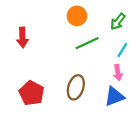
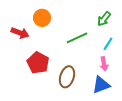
orange circle: (77, 16) -> (42, 18), moved
red arrow: (22, 37) -> (20, 33), turned -66
red pentagon: (32, 93) -> (38, 63), moved

